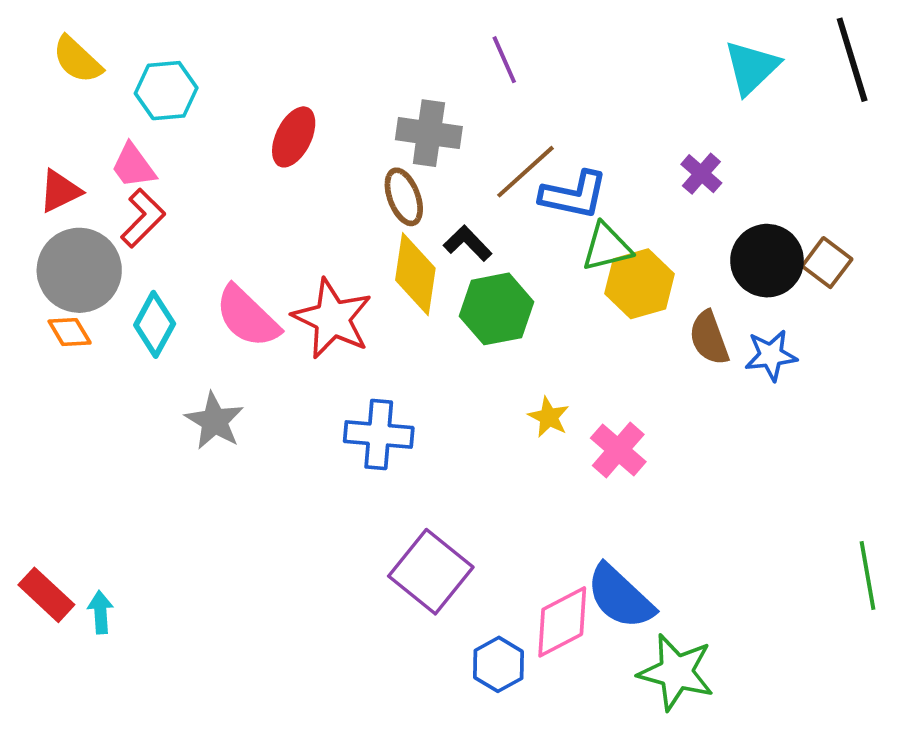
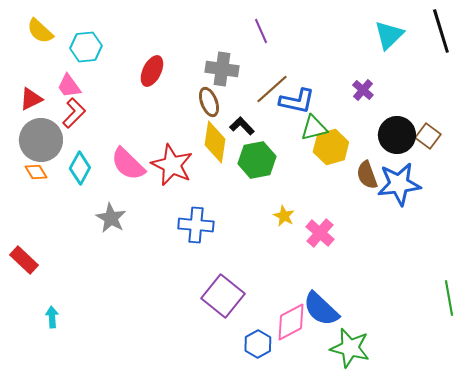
blue star: (771, 355) -> (399, 184), size x1.6
red rectangle: (46, 595) -> (24, 260), moved

